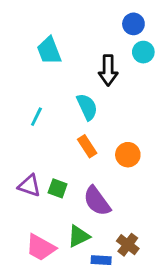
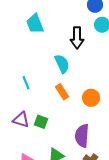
cyan line: (36, 117) -> (26, 83), moved, turned -48
purple semicircle: (97, 201) -> (82, 136), moved, turned 40

